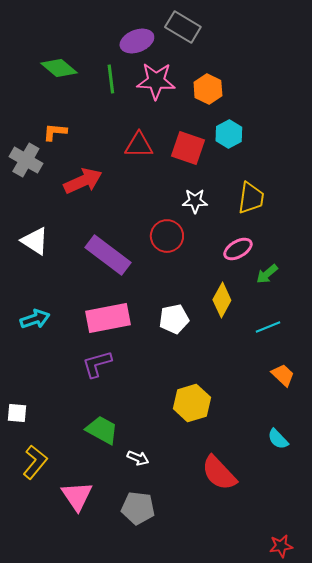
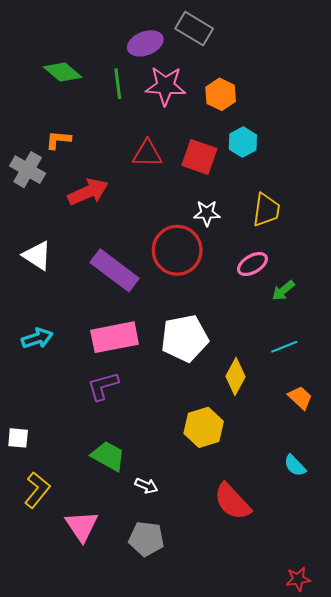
red circle: (167, 236) -> (177, 250), size x1.4
yellow diamond: (222, 300) -> (235, 376), moved
white pentagon: (174, 319) -> (185, 338), size x1.5

